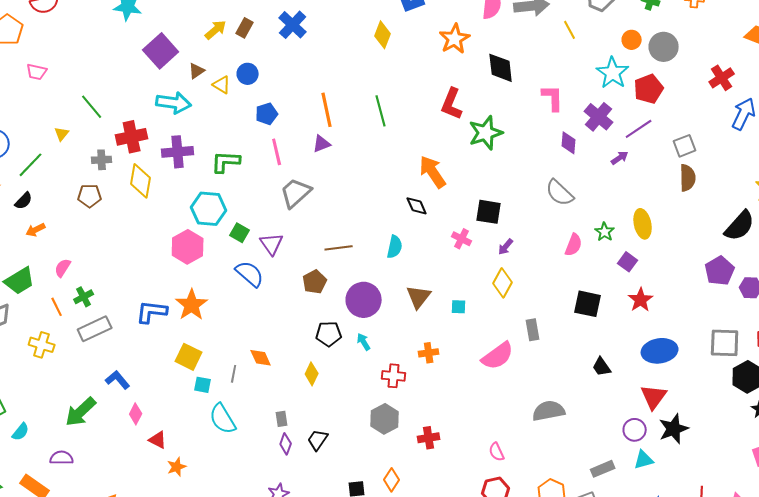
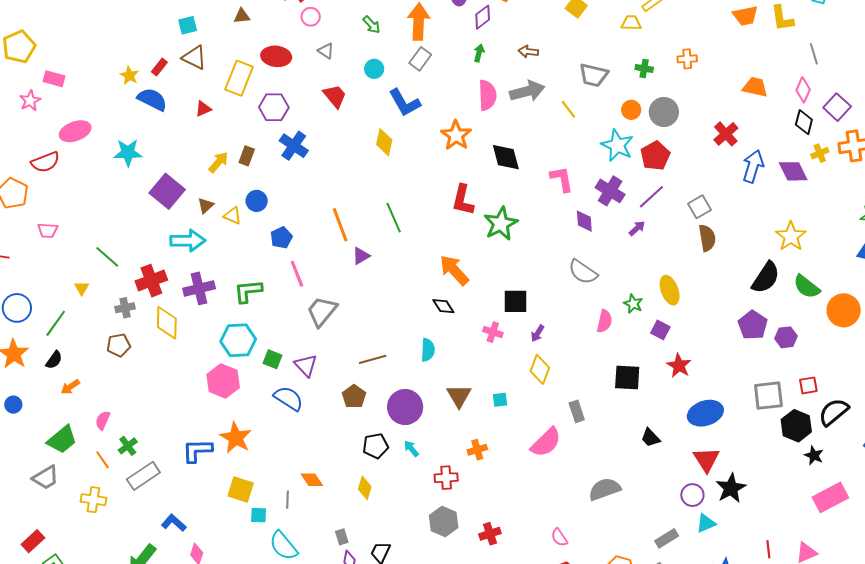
purple triangle: (322, 144) -> (361, 256), moved

